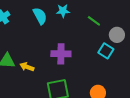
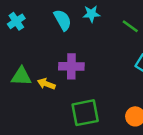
purple cross: (61, 54) -> (71, 66), moved

